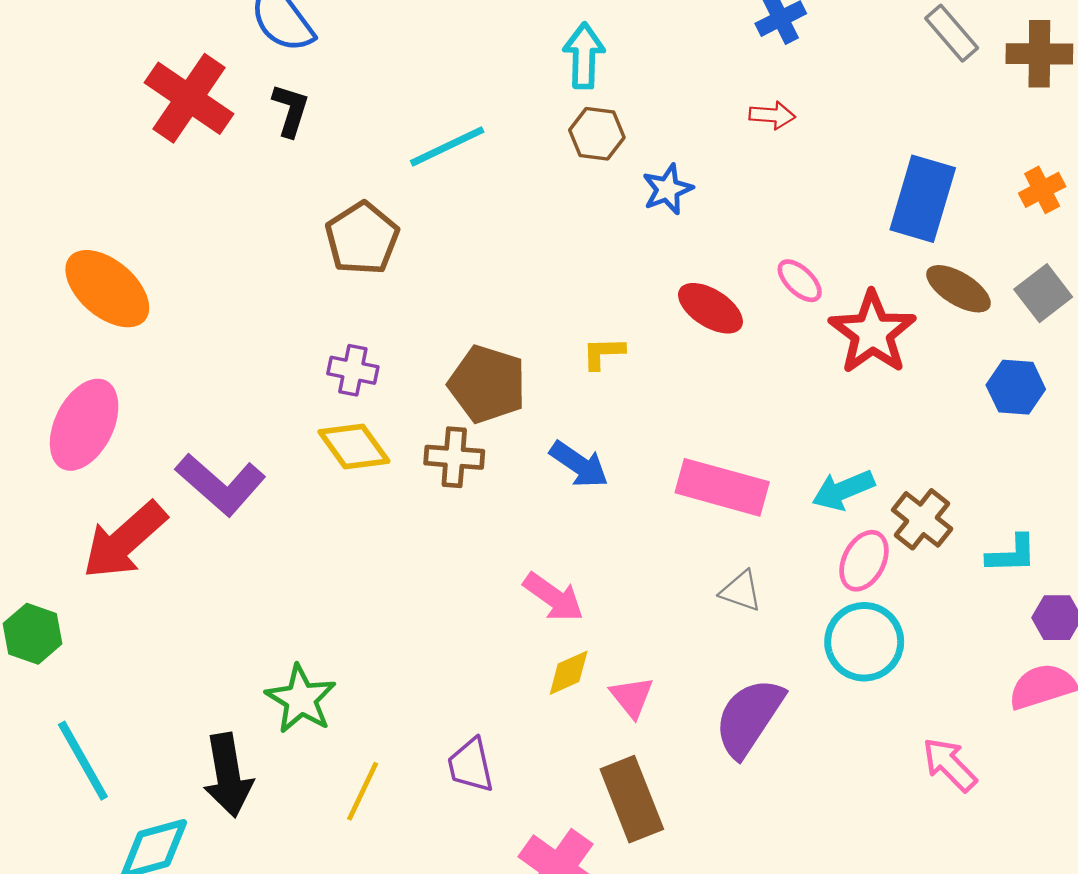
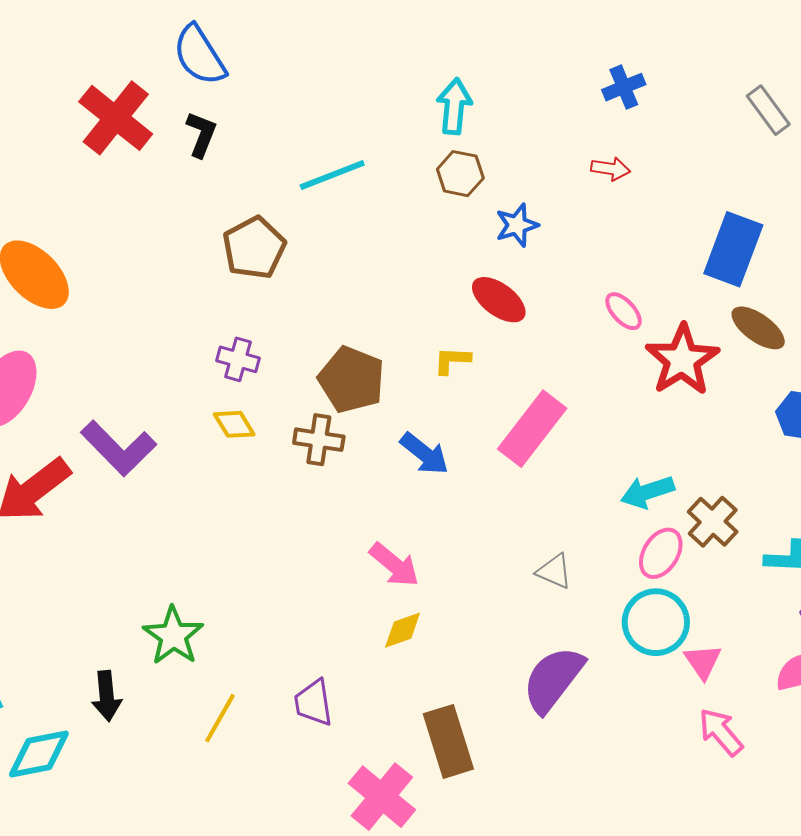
red ellipse: (710, 308) -> (499, 300), moved
yellow diamond: (354, 447) -> (234, 424), size x0.7
pink rectangle: (722, 487) -> (532, 429), moved, turned -72
pink triangle: (632, 697) -> (703, 662), moved
black arrow: (228, 775) -> (107, 696), size x0.7

